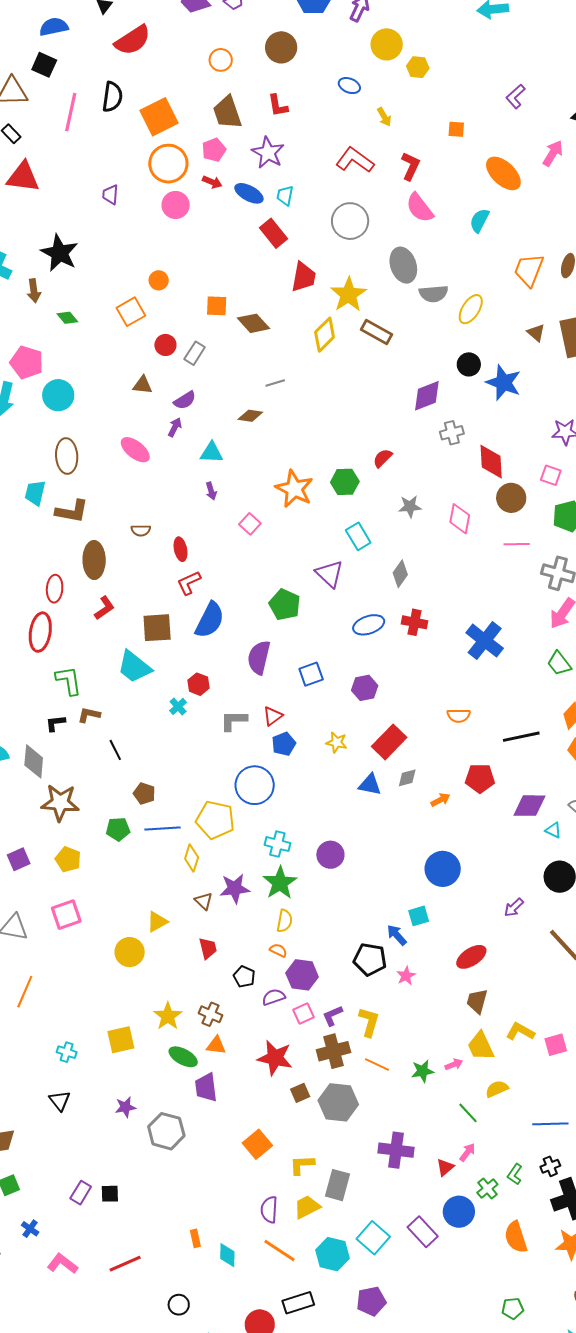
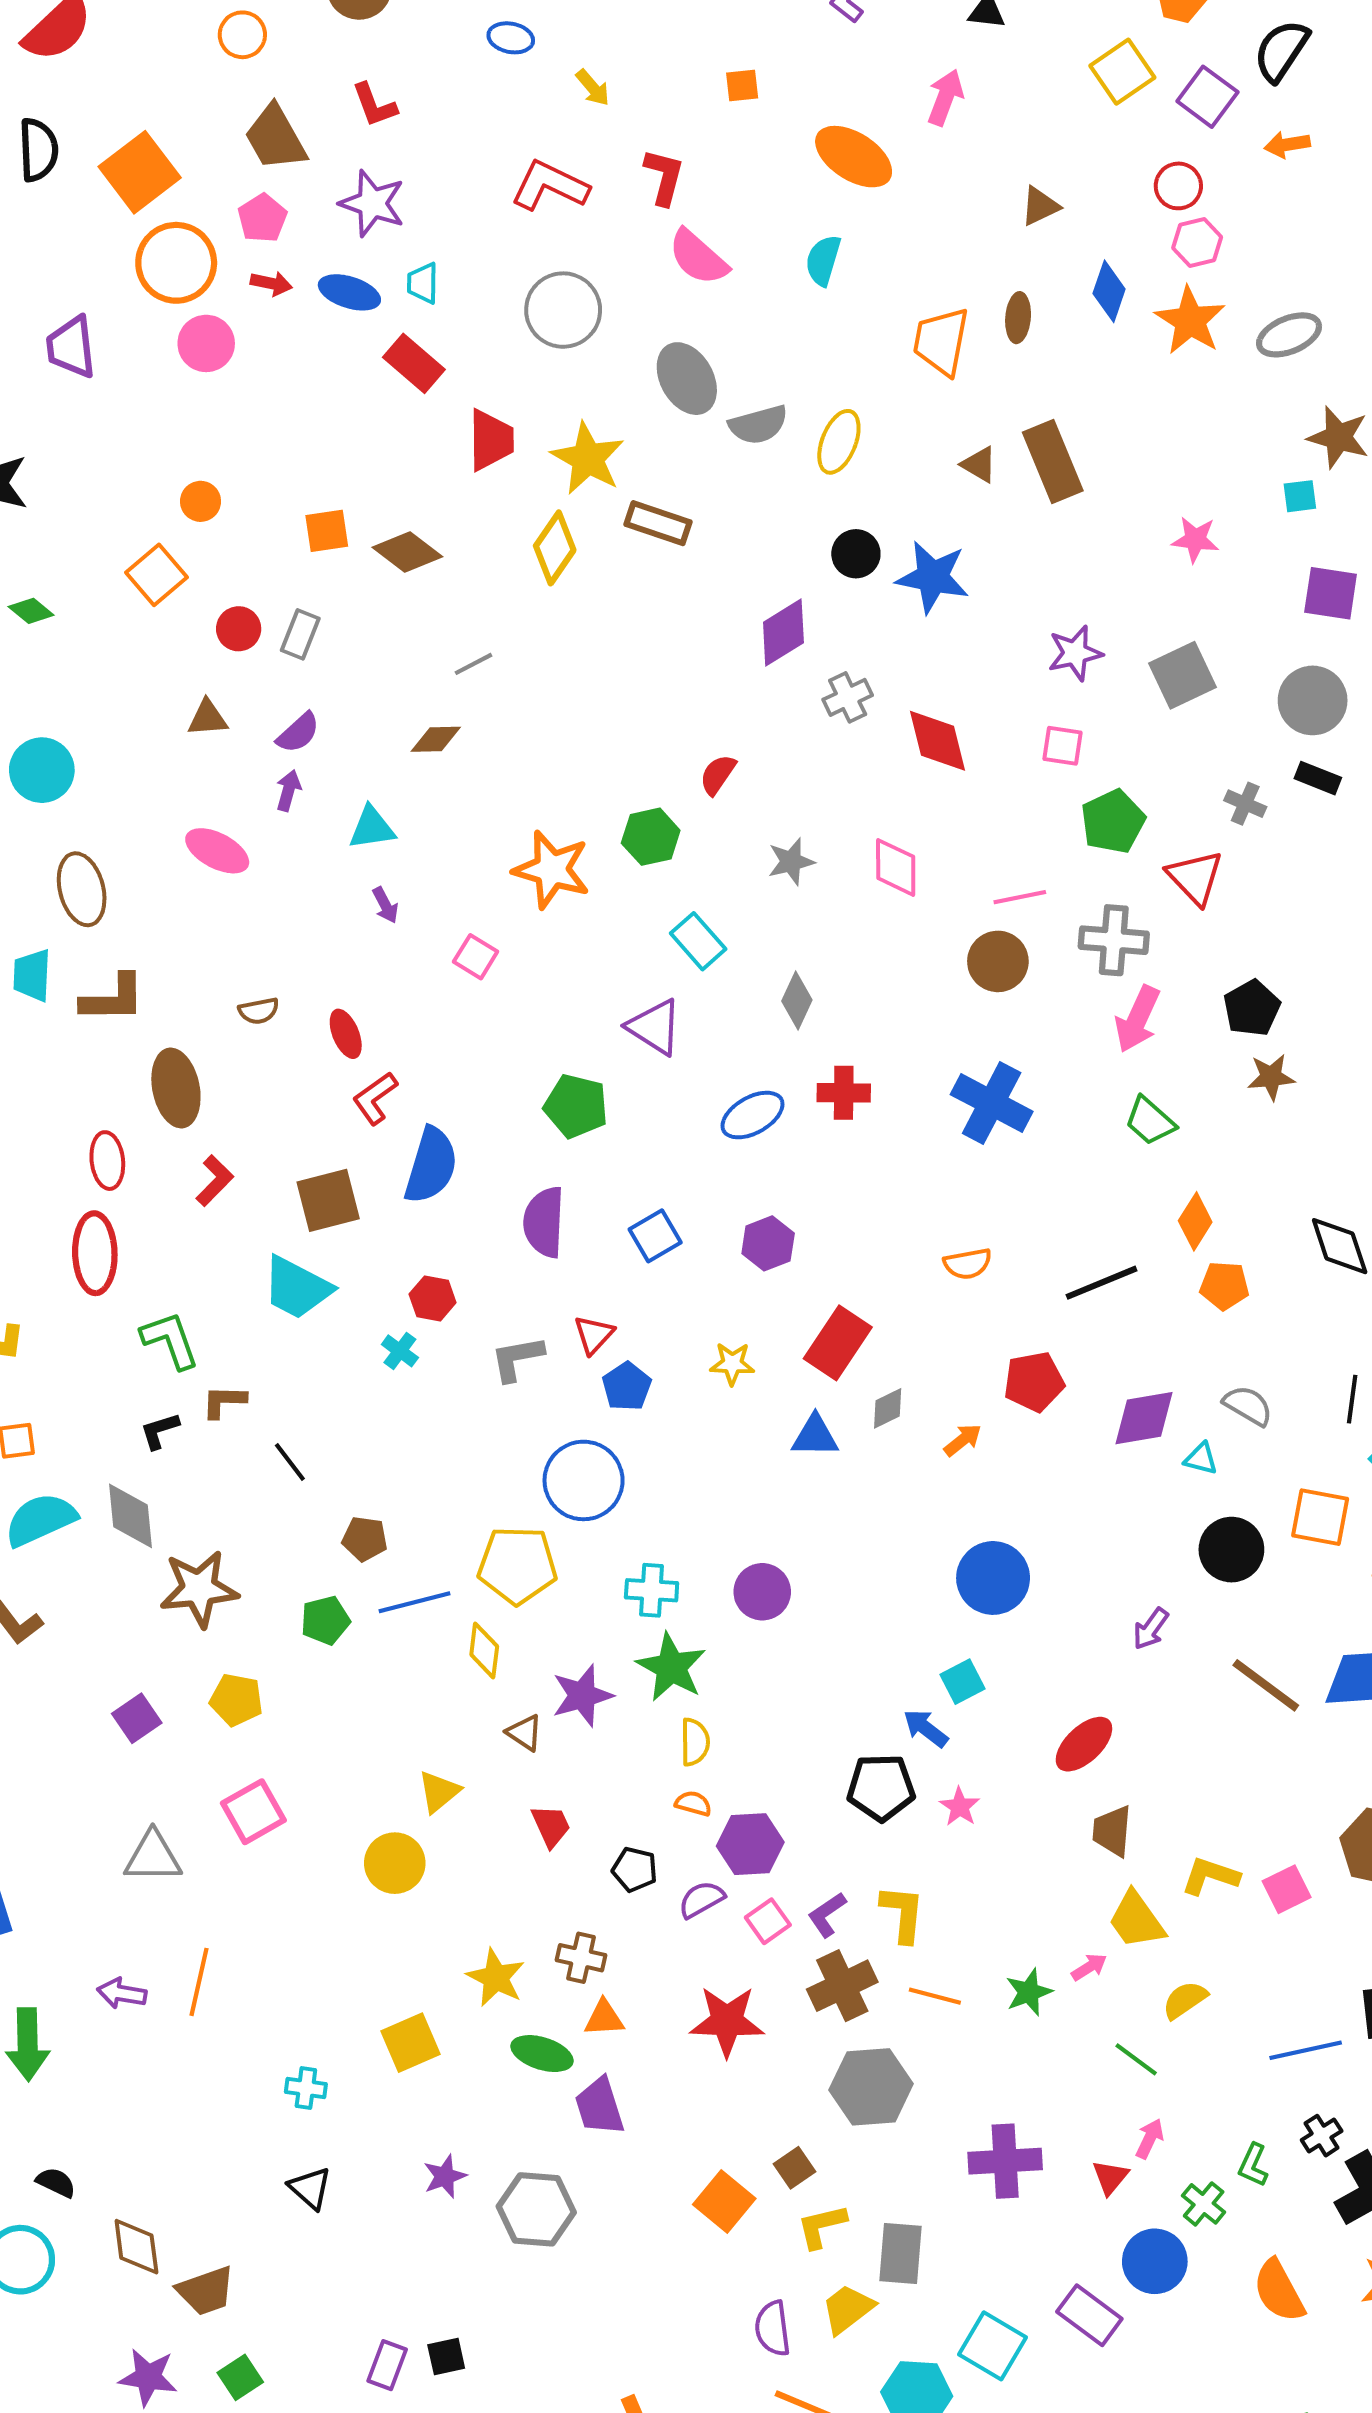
purple trapezoid: (110, 195) -> (71, 347), size x1.5
brown circle: (511, 498) -> (998, 961), moved
brown square: (300, 1093) -> (795, 2168), moved

